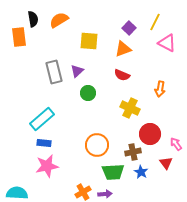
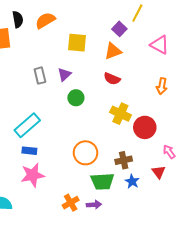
yellow line: (155, 22) -> (137, 13), moved
gray rectangle: (54, 72) -> (40, 76), size x0.7
orange arrow: (160, 89) -> (162, 86), moved
red circle: (150, 134) -> (145, 127), moved

